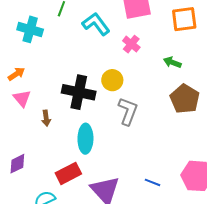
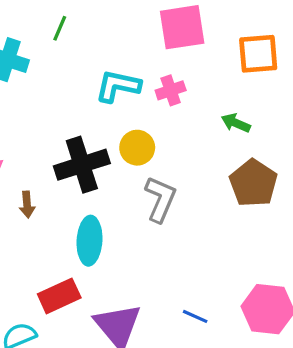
cyan L-shape: (96, 24) -> (118, 86), moved, turned -44
pink cross: (131, 44) -> (171, 90), turned 30
black cross: (79, 92) -> (82, 165), turned -32

